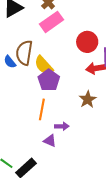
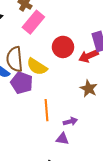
red circle: (87, 42) -> (63, 47), moved
purple pentagon: (49, 80) -> (22, 83), moved

